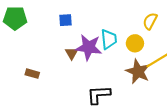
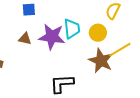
brown triangle: (72, 53) -> (25, 39), moved, turned -48

